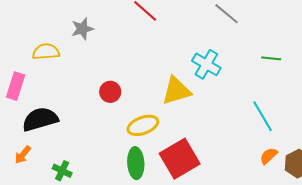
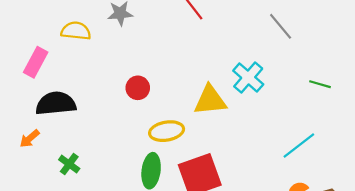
cyan line: (263, 116) -> (299, 145), turned 72

